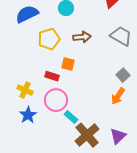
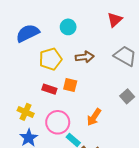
red rectangle: (52, 76) -> (49, 89), moved
orange arrow: (118, 96) -> (94, 117), moved

